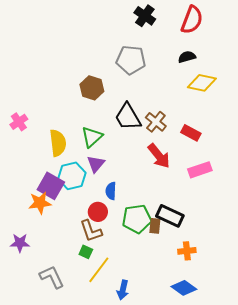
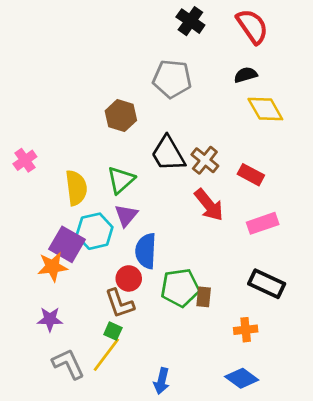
red semicircle: (192, 20) -> (252, 26), turned -56
yellow diamond: (202, 83) -> (265, 109), turned 48
blue semicircle: (111, 191) -> (146, 251), size x1.5
black rectangle: (170, 216) -> (267, 284), moved
purple star: (20, 243) -> (50, 319), moved
yellow line: (99, 270) -> (106, 355), moved

